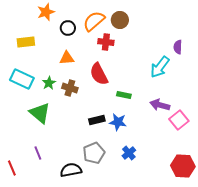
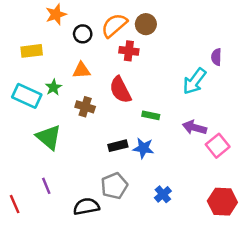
green star: (49, 83) -> (53, 87), moved
blue cross: (129, 153) -> (163, 194), moved

